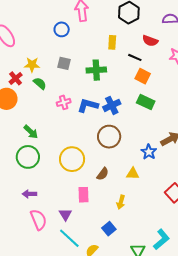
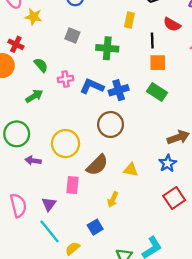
black line: (135, 57) -> (152, 41), turned 56
yellow star: (32, 65) -> (34, 17), moved
orange square: (143, 76) -> (158, 63), turned -35
red cross: (16, 78) -> (16, 44), turned -32
green semicircle: (40, 83) -> (41, 65), moved
green arrow: (31, 132) -> (34, 96), moved, turned -84
blue star: (149, 152) -> (168, 163), moved
brown semicircle: (103, 174) -> (97, 165), size x1.5
purple arrow: (29, 194) -> (33, 161), moved

